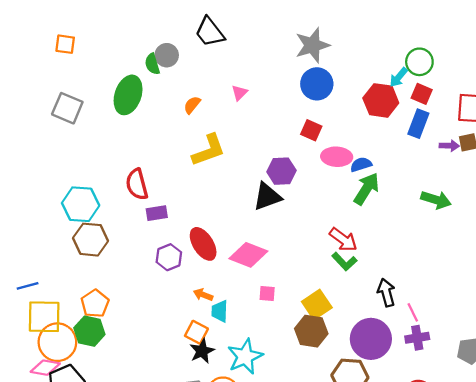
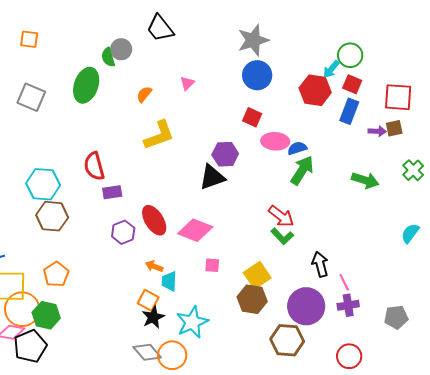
green hexagon: (89, 331) -> (46, 315), moved

